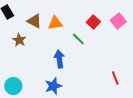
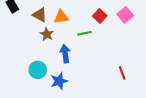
green line: (78, 39) -> (84, 33), turned -56
brown star: (19, 40) -> (47, 34), moved
cyan circle: (13, 86) -> (38, 70), moved

